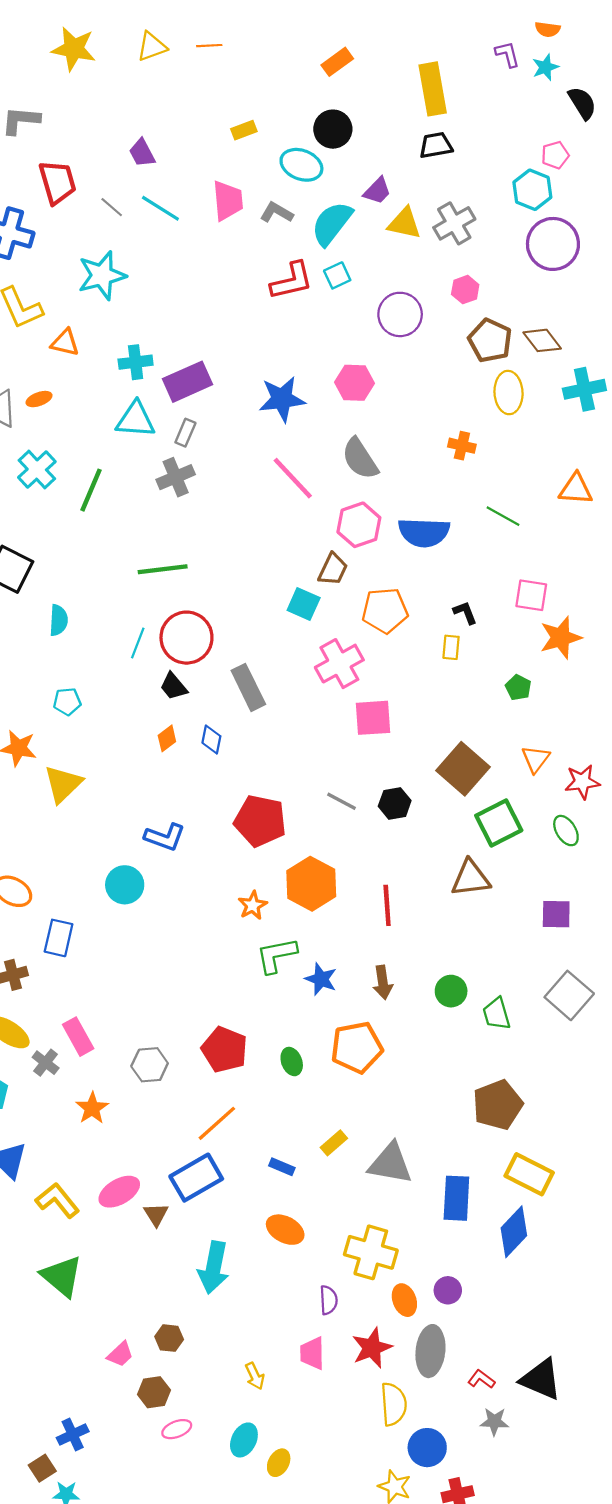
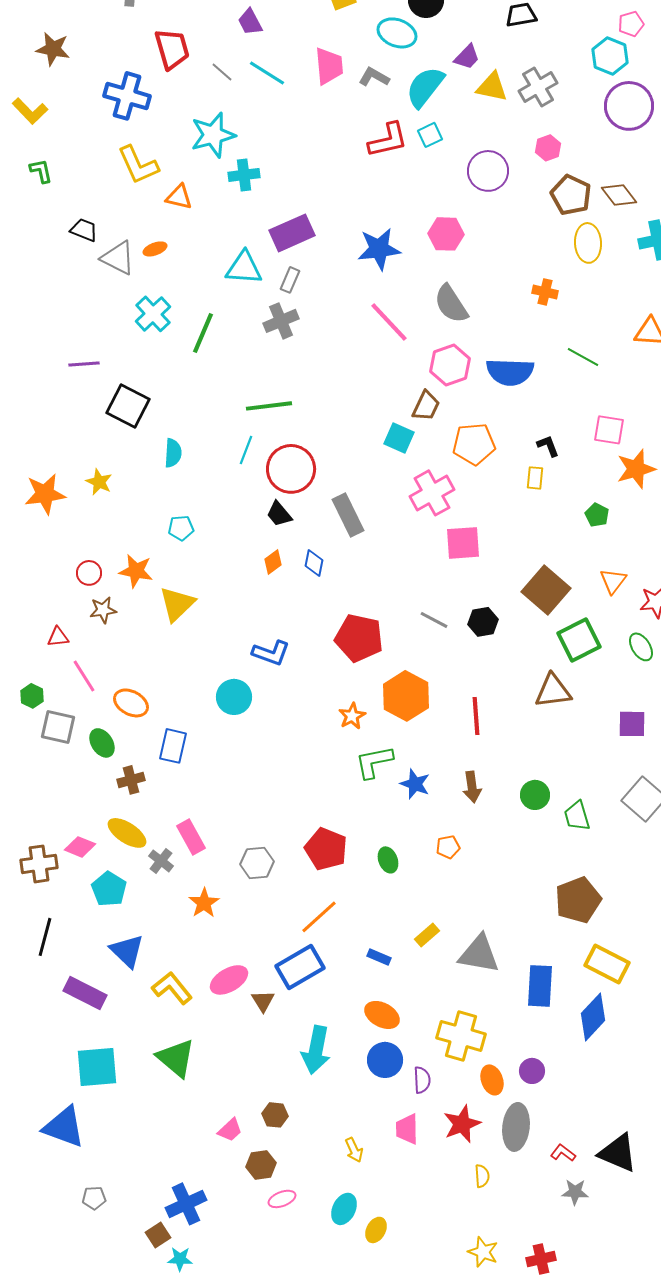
cyan cross: (136, 362) -> (244, 175), moved
cyan line: (138, 643) -> (246, 450), moved
orange pentagon: (357, 1047) -> (448, 847), size x0.5
yellow semicircle: (394, 1404) -> (482, 1176), size x0.6
blue cross: (73, 1435) -> (186, 1204), size x1.4
blue circle: (427, 1448) -> (385, 1060), moved

